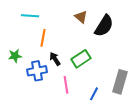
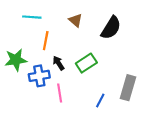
brown triangle: (81, 17) -> (76, 20), moved
green star: (15, 56) -> (16, 60), size x1.5
pink line: (66, 85) -> (60, 93), moved

